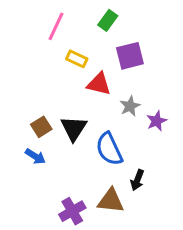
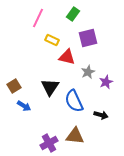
brown square: (41, 127) -> (14, 86), moved
black arrow: (137, 180) -> (101, 115), moved, turned -96

